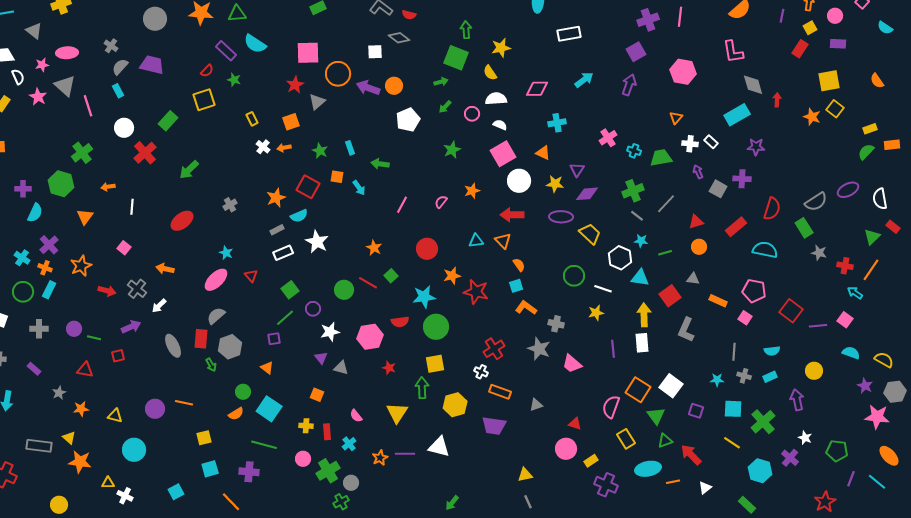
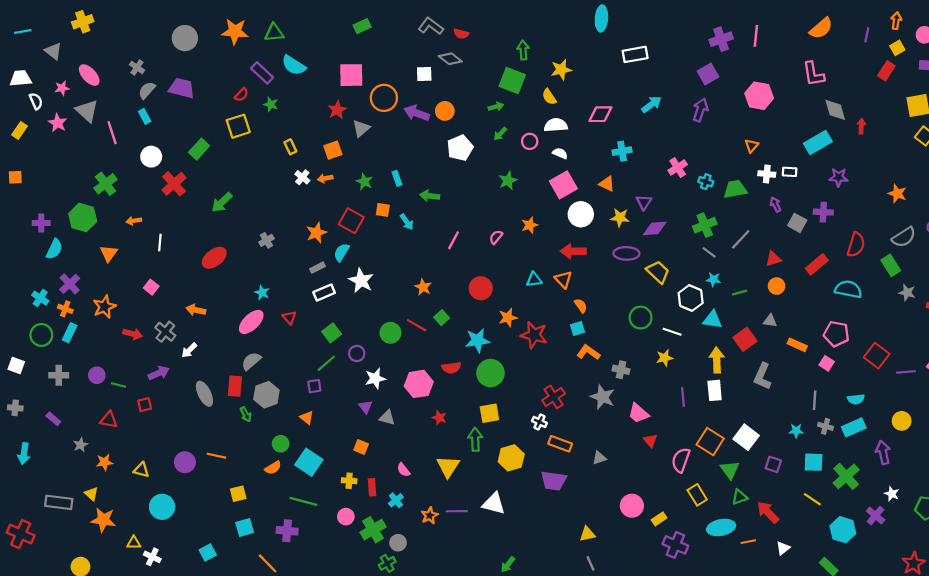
pink ellipse: (67, 53) -> (89, 75), turned 50
orange star: (812, 117) -> (897, 194), moved
white rectangle: (711, 142) -> (790, 172), turned -40
cyan semicircle: (299, 216) -> (342, 252), turned 144
cyan rectangle: (770, 377) -> (854, 427), size x1.5
red triangle: (575, 424) -> (650, 440), moved, turned 32

